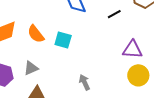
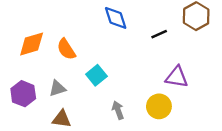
cyan square: (63, 40) -> (96, 75), moved, turned 30
yellow circle: (138, 75) -> (159, 106), moved

